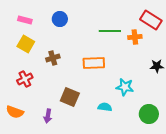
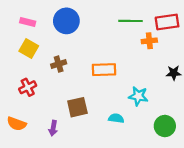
blue circle: (60, 19) -> (66, 21), size x1.5
red rectangle: (151, 20) -> (167, 22), turned -40
green line: (110, 31) -> (131, 21), moved
brown square: (70, 97) -> (77, 107), turned -36

